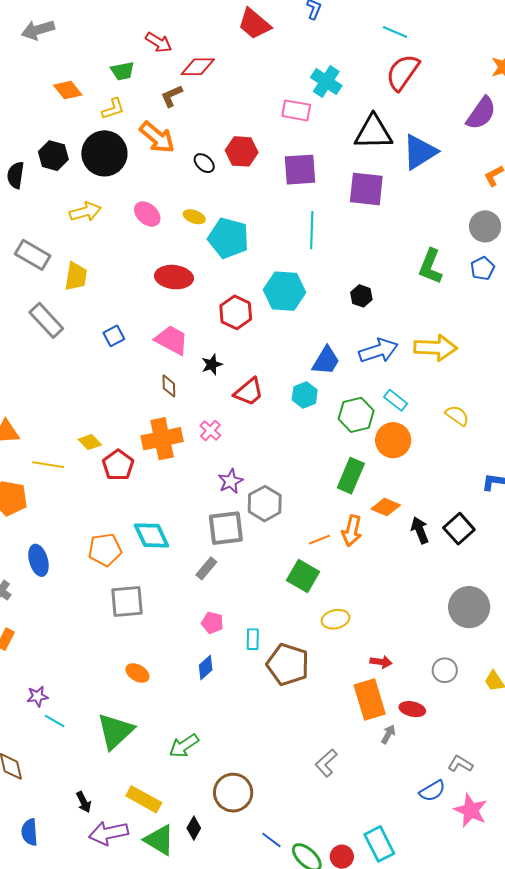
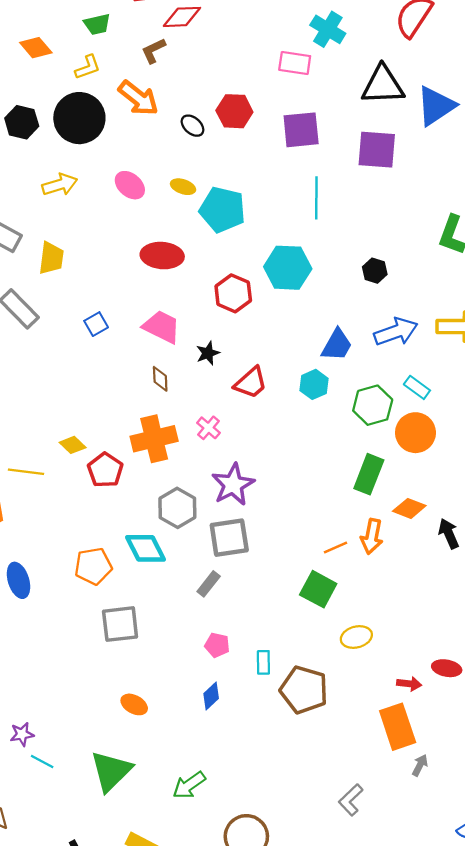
purple star: (231, 481) -> (233, 485), size x1.5
gray hexagon: (265, 504) -> (177, 508), moved
red ellipse: (412, 709) -> (447, 668), moved

